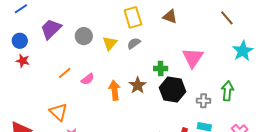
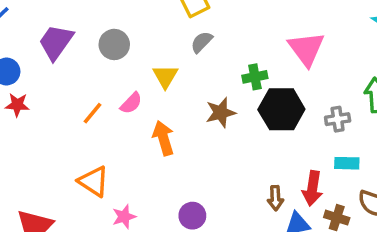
yellow triangle: (110, 43) -> (165, 76), moved
pink semicircle: (88, 79) -> (131, 103), moved
brown star: (138, 85) -> (221, 113), turned 30
orange arrow: (115, 90) -> (163, 138), moved

